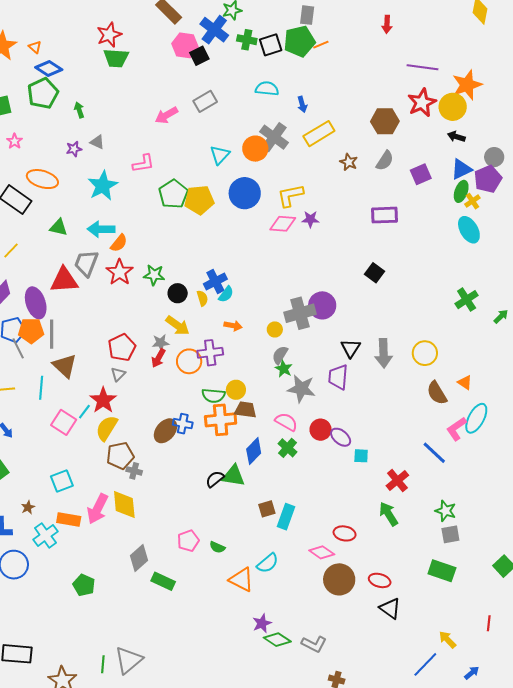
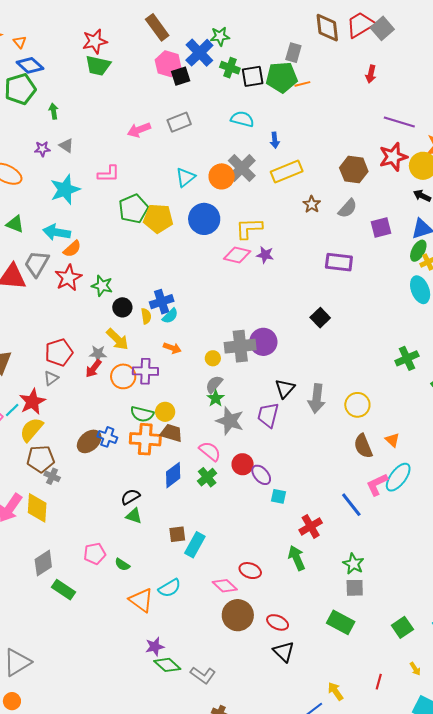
green triangle: (234, 476) -> (134, 516), moved, size x0.7

